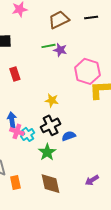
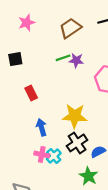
yellow star: (52, 100) -> (75, 116), size x1.6
blue arrow: (12, 120) -> (41, 127), moved
green star: (47, 152) -> (88, 176), moved

